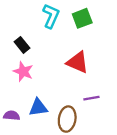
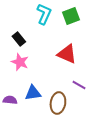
purple line: (91, 98) -> (79, 85), turned 40

